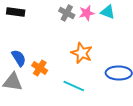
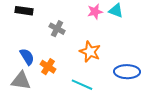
gray cross: (67, 13) -> (57, 29), moved

